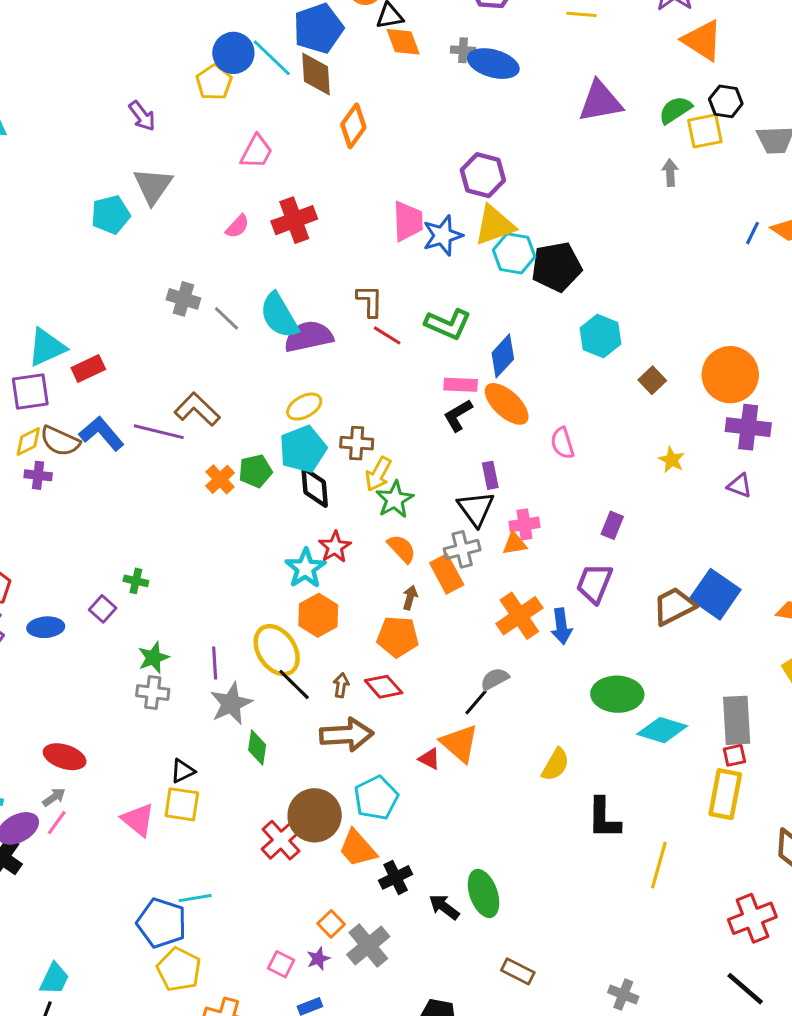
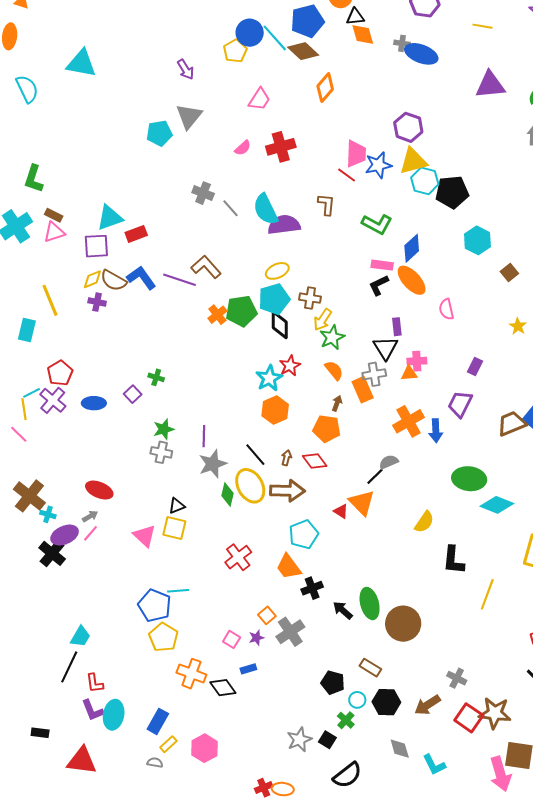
brown diamond: (316, 74) -> (303, 51), turned -48
red line: (387, 335) -> (347, 175), moved
green pentagon: (255, 471) -> (241, 311), size x1.4
yellow ellipse: (277, 650) -> (250, 486), moved
brown circle: (315, 815) -> (403, 624), moved
brown rectangle: (518, 971) -> (370, 668), moved

